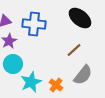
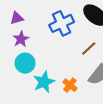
blue cross: (34, 24) -> (62, 23), moved, turned -30

